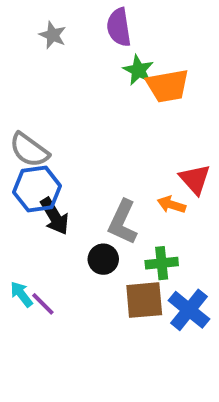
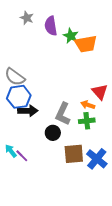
purple semicircle: (119, 27) -> (51, 26), moved
black arrow: (55, 216) -> (28, 111), turned -60
green cross: (162, 263) -> (87, 121), moved

